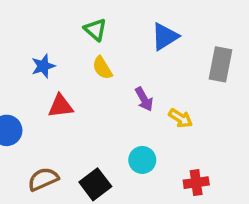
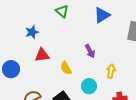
yellow semicircle: (102, 68) -> (66, 68), moved
yellow arrow: (181, 118) -> (111, 71), moved, turned -112

